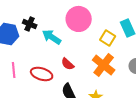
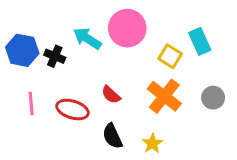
black cross: (30, 24) -> (55, 56), moved
cyan arrow: (52, 37) -> (87, 38), moved

